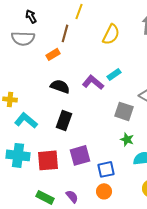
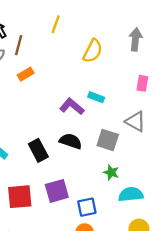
brown line: (65, 33) -> (19, 45), moved
cyan rectangle: (114, 74) -> (96, 97), turned 56
black semicircle: (60, 86) -> (71, 141), moved
black rectangle: (64, 120) -> (38, 150), turned -48

